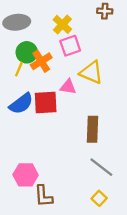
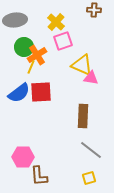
yellow line: (19, 69) -> (31, 67), moved
pink triangle: (68, 87) -> (91, 78), moved
yellow square: (99, 198) -> (89, 178), turned 32

